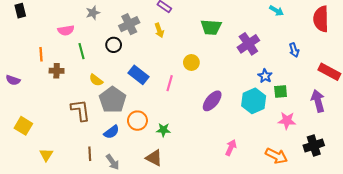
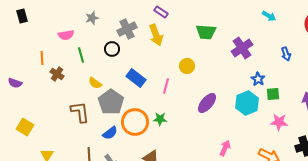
yellow arrow: (159, 30) -> (156, 35), size x1.5
brown cross: (57, 71) -> (57, 74), turned 32
orange circle: (137, 121) -> (135, 122), size x1.4
green star: (163, 130) -> (160, 119), moved

